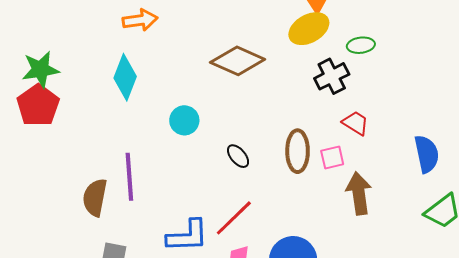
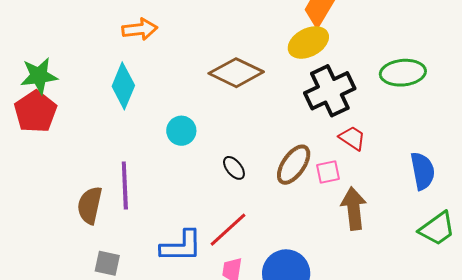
green ellipse: (361, 45) -> (403, 73), moved, size x1.6
black cross: (332, 76) -> (330, 91), size x1.4
brown ellipse: (298, 151) -> (294, 165), turned 33

